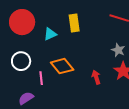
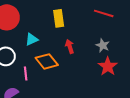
cyan triangle: (50, 34) -> (32, 39), moved
red arrow: (96, 77) -> (70, 46), moved

